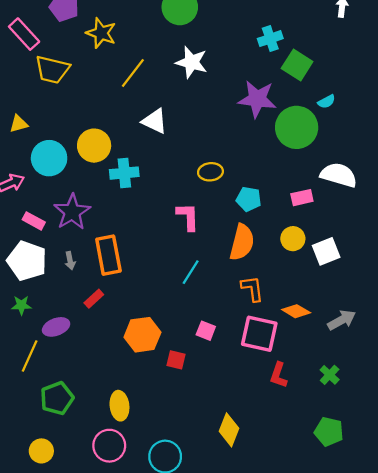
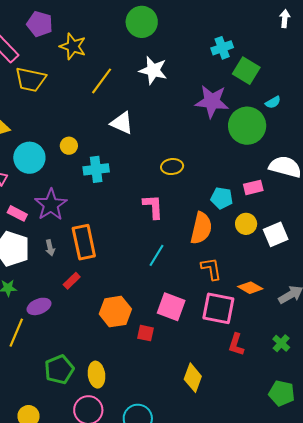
yellow circle: (94, 146) -> (69, 146), size x0.6
cyan pentagon: (249, 199) -> (222, 198), moved
pink square: (206, 331) -> (171, 307), size x1.6
green pentagon: (57, 398) -> (59, 369), moved
yellow diamond: (229, 430) -> (193, 378), moved

